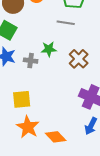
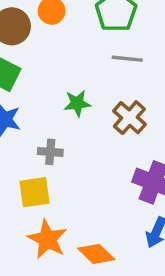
gray line: (66, 23) -> (127, 59), moved
gray cross: (31, 61) -> (50, 152), moved

